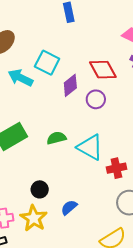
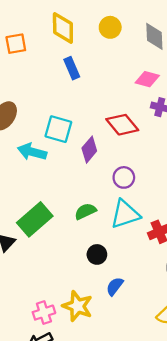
purple circle: (96, 99) -> (124, 177), moved
cyan triangle: (90, 147) -> (125, 214), turned -36
black circle: (40, 189) -> (97, 254), moved

